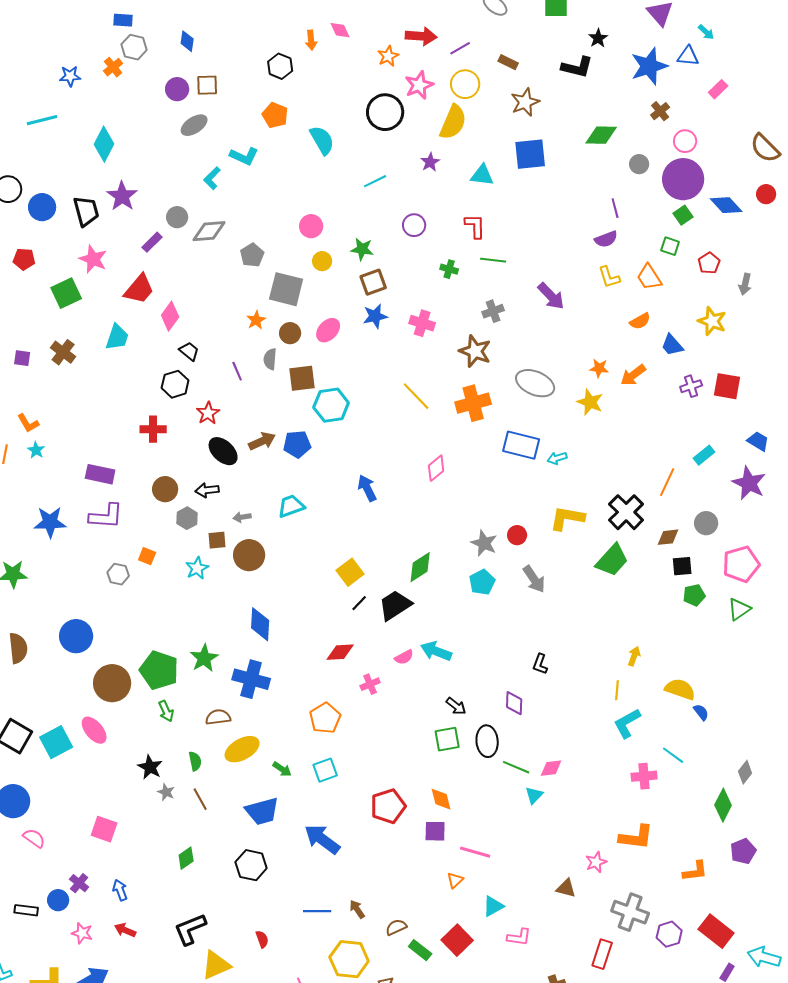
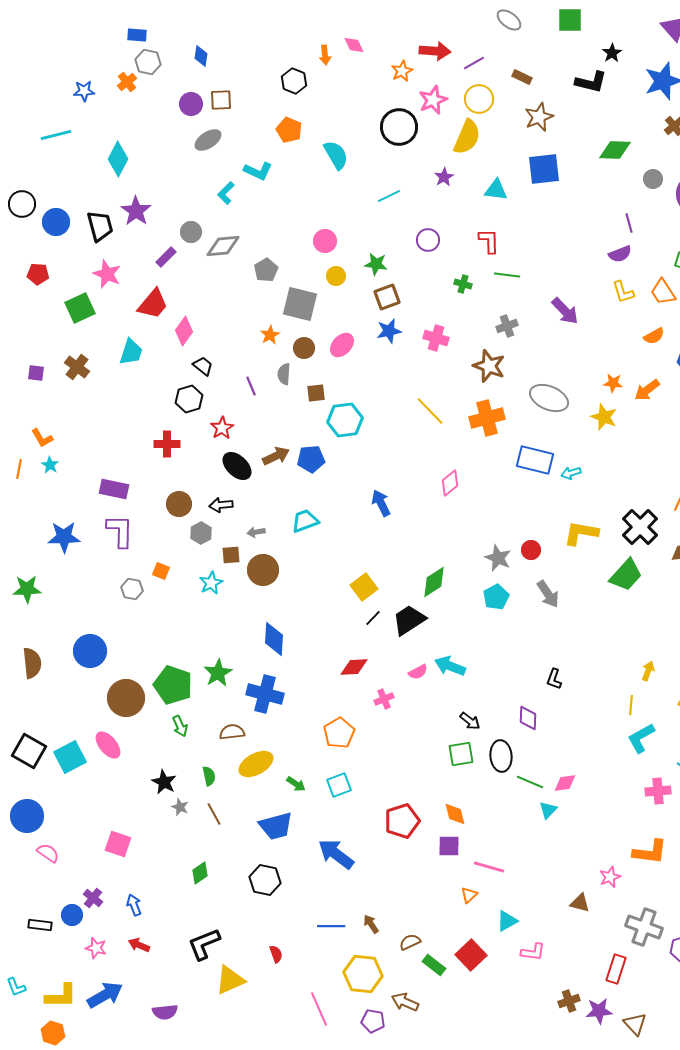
brown square: (302, 378) -> (316, 393), size x0.7
purple L-shape: (106, 516) -> (120, 531), turned -93

